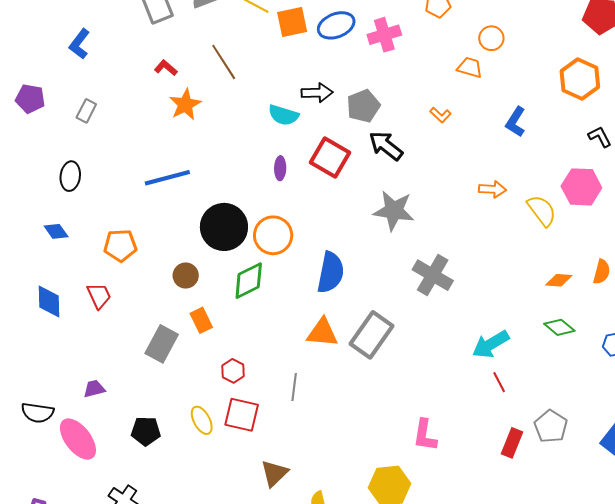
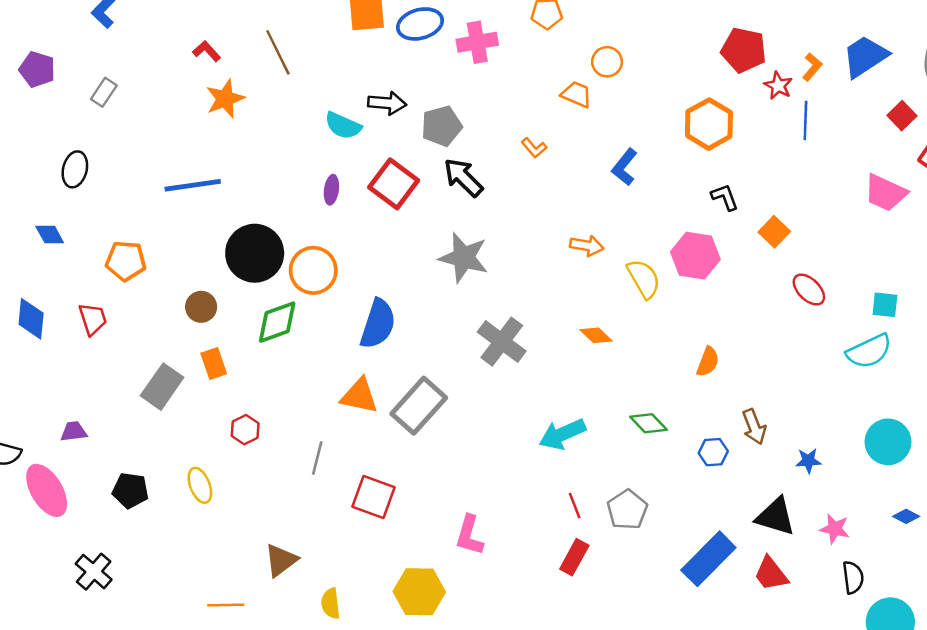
orange diamond: (559, 280) -> (596, 335), moved, turned 32
red line: (499, 382) -> (575, 506), moved
red square: (242, 415) -> (374, 497), moved
gray pentagon: (551, 426) -> (627, 510), moved

